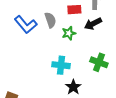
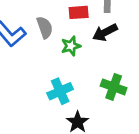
cyan cross: (61, 65) -> (60, 91), turned -30

